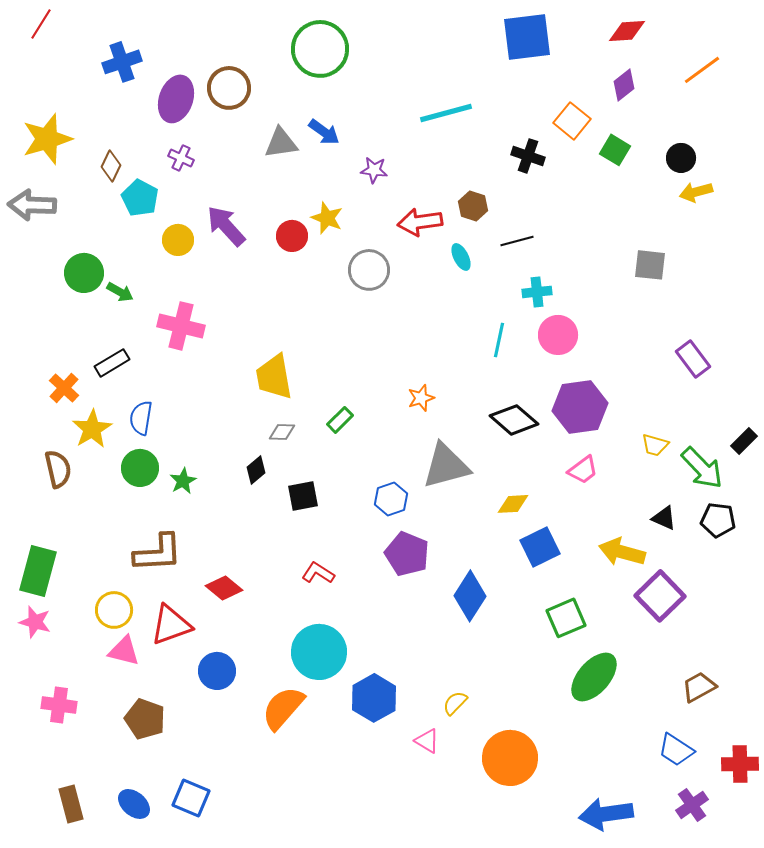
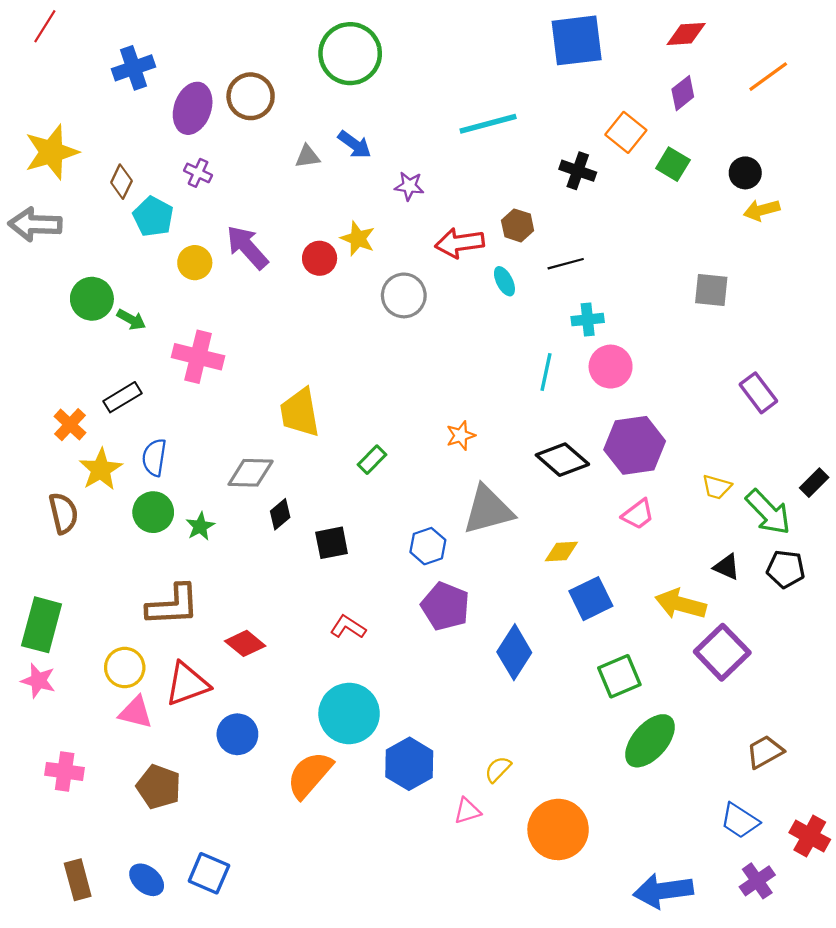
gray triangle: (281, 143) -> (307, 156), size x0.7
gray diamond: (282, 432) -> (251, 473), moved, size x1.6
pink triangle: (427, 741) -> (467, 811), turned -48
red cross: (740, 764) -> (810, 836), turned 30

